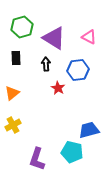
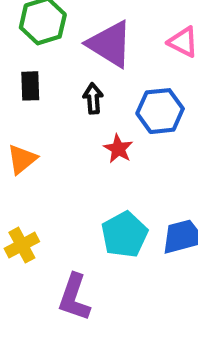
yellow cross: (13, 125) -> (22, 245), moved
cyan pentagon: (72, 152) -> (124, 235), moved, turned 30

